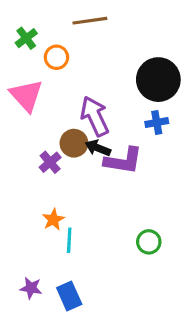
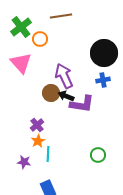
green cross: (26, 38) -> (21, 27), size x1.5
purple cross: (50, 162) -> (37, 125), moved
purple star: (31, 288) -> (24, 162), moved

